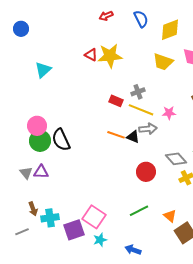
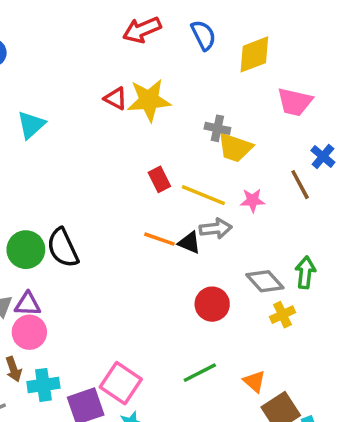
red arrow: (106, 16) -> (142, 30), size x1.5
yellow trapezoid: (163, 62) -> (235, 148), moved
gray cross: (138, 92) -> (217, 128), moved, turned 32
red rectangle: (116, 101) -> (159, 179), turned 40
pink circle: (37, 126) -> (29, 332), moved

